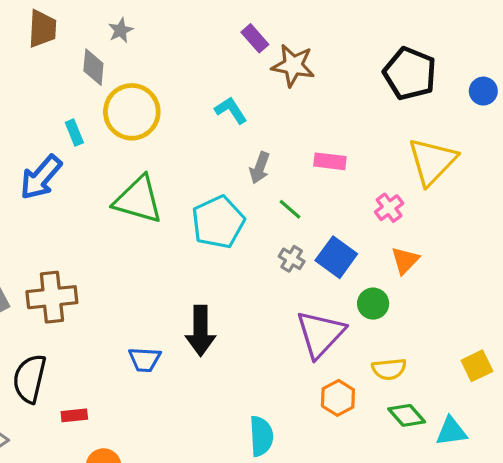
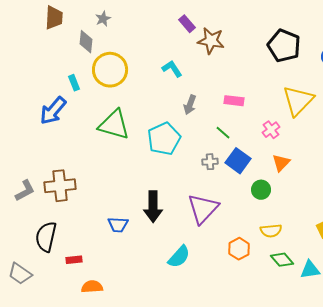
green line: (290, 209) -> (223, 133), moved
gray cross: (292, 259) -> (210, 162), turned -35
purple triangle: (320, 334) -> (203, 209), moved
cyan semicircle: (261, 436) -> (179, 257), moved, turned 45

